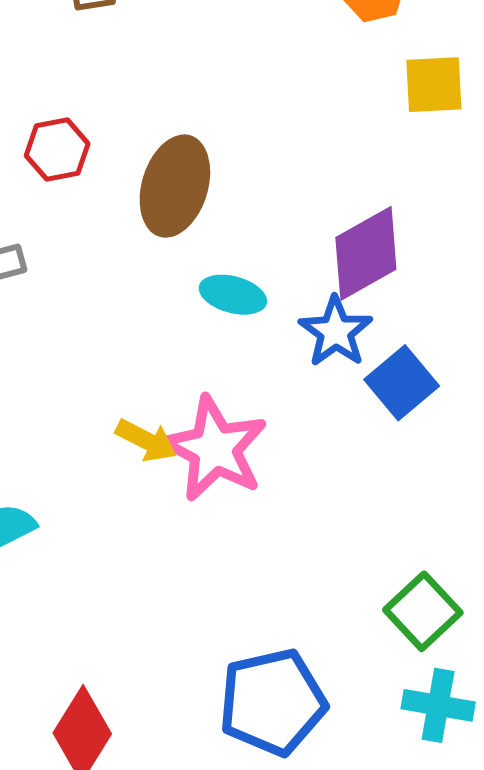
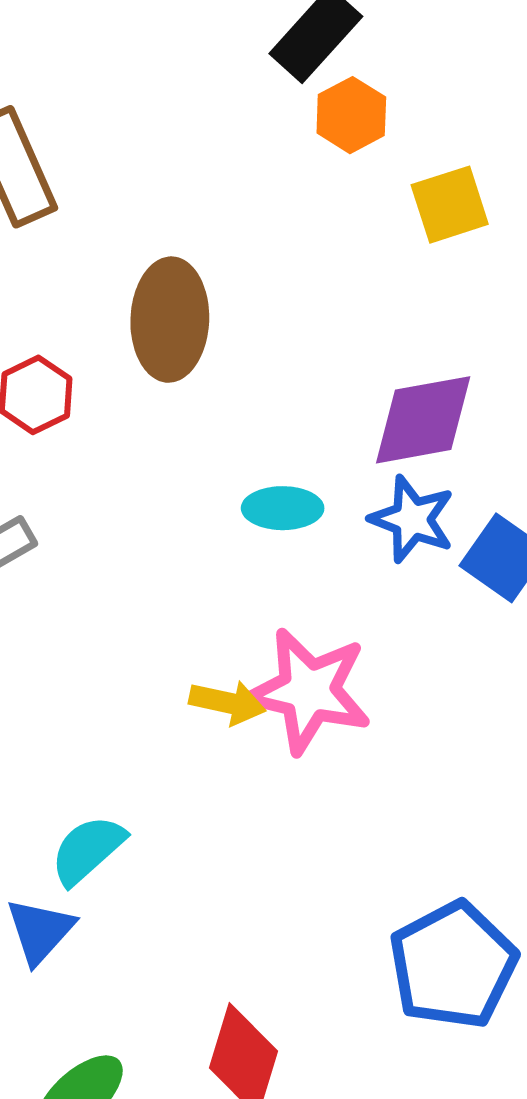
brown ellipse: (175, 186) -> (170, 320), moved
purple diamond: (366, 253) -> (423, 420), turned 34

